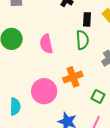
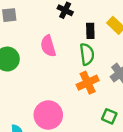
pink semicircle: (46, 44) -> (48, 46), moved
orange cross: (73, 77) -> (88, 83), moved

